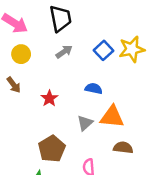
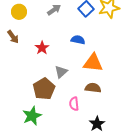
gray triangle: (85, 123) -> (61, 72), moved
brown semicircle: (123, 148) -> (93, 88), moved

